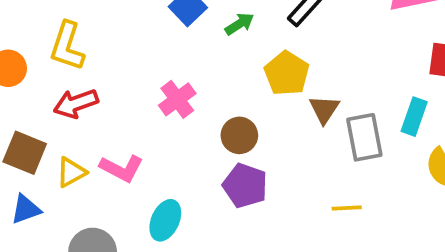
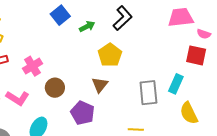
pink cross: (177, 99) -> (32, 66), moved
brown triangle: (324, 109) -> (100, 85), moved
brown circle: (239, 135) -> (55, 88), moved

